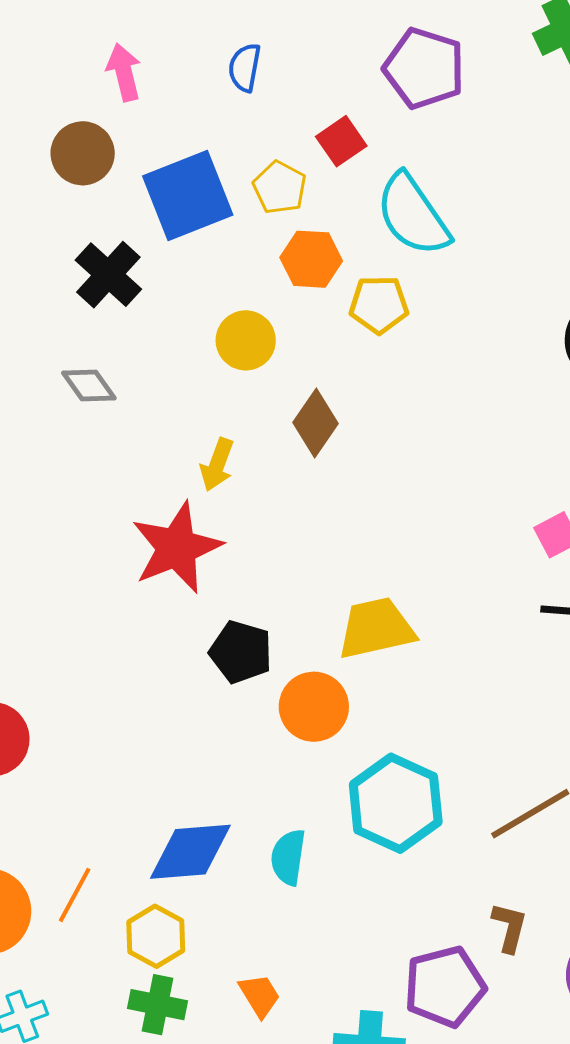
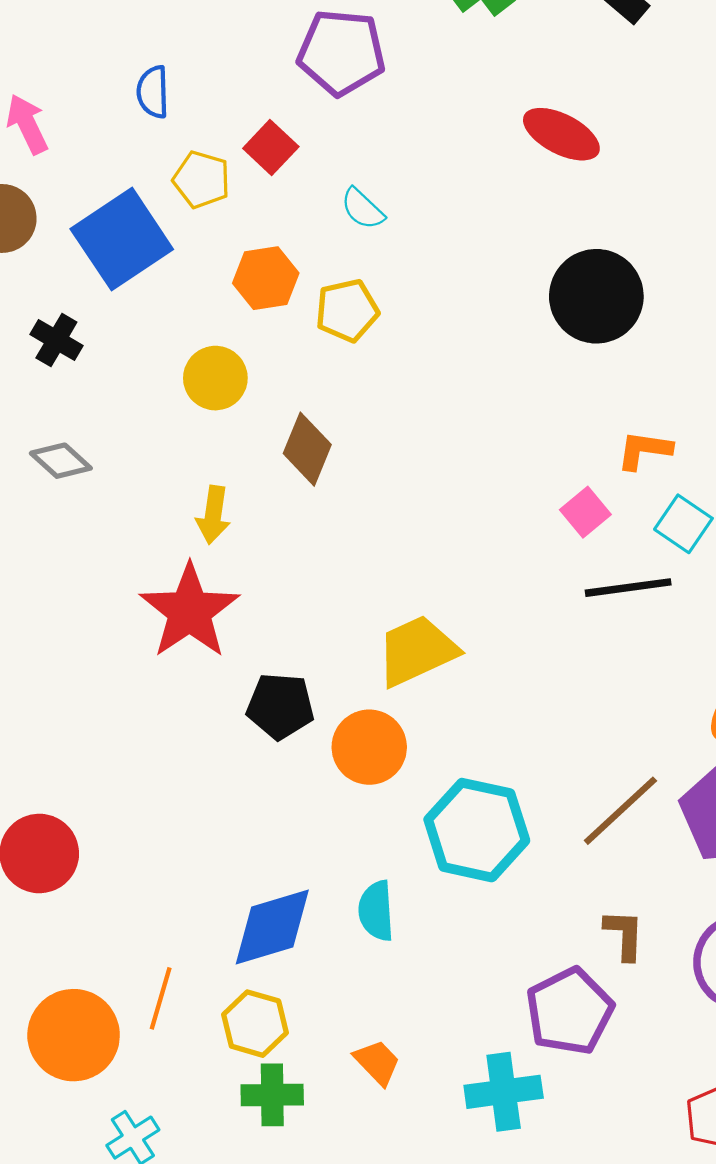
yellow pentagon: (280, 188) -> (202, 180), moved
cyan semicircle: (413, 215) -> (363, 209), size x0.5
black cross: (108, 275) -> (56, 340), size x0.7

